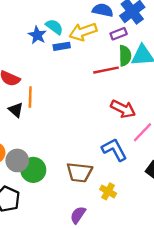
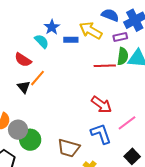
cyan semicircle: (54, 27) -> (42, 41), moved
yellow arrow: (83, 32) -> (91, 30), turned 40
orange line: (30, 97) -> (37, 78), turned 30
red arrow: (123, 109) -> (101, 105), moved

